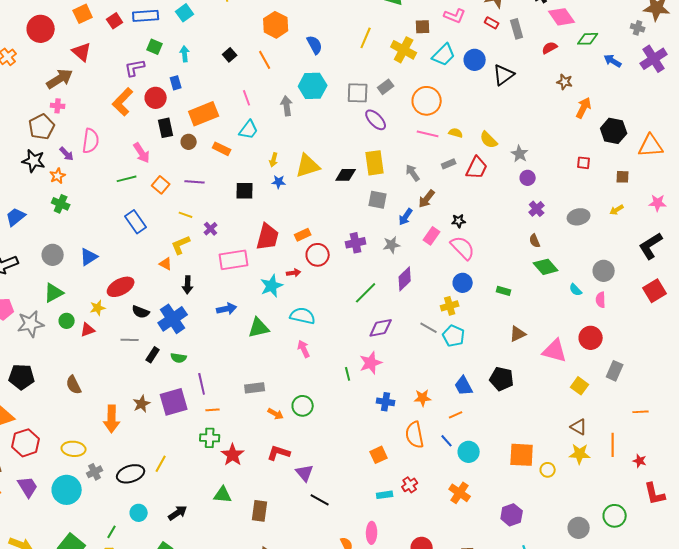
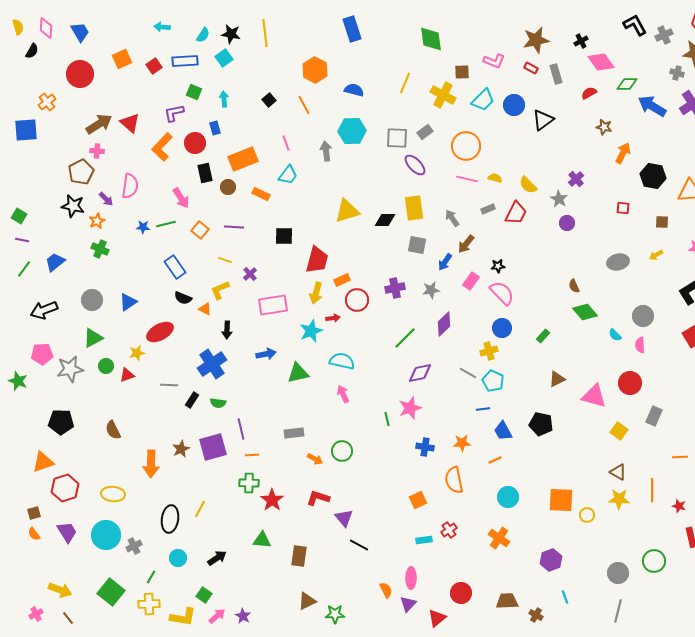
blue semicircle: (315, 45) -> (354, 90), turned -48
red triangle: (82, 52) -> (130, 123), moved
blue arrow: (613, 61) -> (652, 106), size x1.6
yellow arrow: (274, 160) -> (316, 293), moved, size x1.5
blue star: (279, 182) -> (143, 227), moved
purple cross: (537, 209) -> (576, 179), moved
red trapezoid: (268, 237) -> (317, 260), moved
green rectangle: (504, 291) -> (543, 336), turned -64
black semicircle: (141, 312) -> (183, 298), moved
blue line: (447, 441) -> (483, 409), moved, turned -56
gray cross: (95, 472) -> (134, 546), moved
black ellipse: (131, 474) -> (170, 519), turned -64

